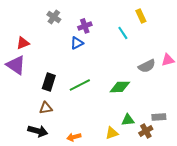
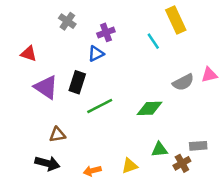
yellow rectangle: (141, 16) -> (176, 20), size x1.5
red triangle: (23, 43) -> (29, 54), turned 40
purple triangle: (16, 65) -> (46, 87), moved
black rectangle: (49, 82) -> (77, 82), moved
yellow triangle: (112, 133) -> (130, 166), moved

